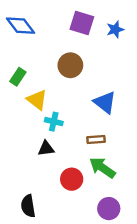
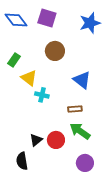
purple square: (82, 23) -> (47, 18), moved
blue star: (115, 29) -> (90, 23), size x1.5
black triangle: (46, 148) -> (36, 140), moved, turned -32

